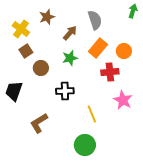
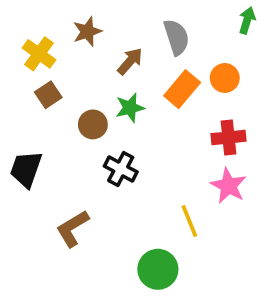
orange circle: (124, 51) -> (225, 78), moved
brown circle: (41, 68) -> (93, 124), moved
red cross: (110, 72) -> (228, 137), moved
black cross: (65, 91) -> (121, 169), turned 30
yellow line: (92, 114) -> (189, 221), moved

